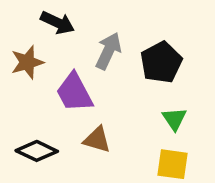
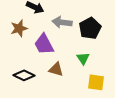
gray arrow: (108, 51) -> (62, 22), turned -108
green triangle: (174, 119) -> (83, 58), moved

